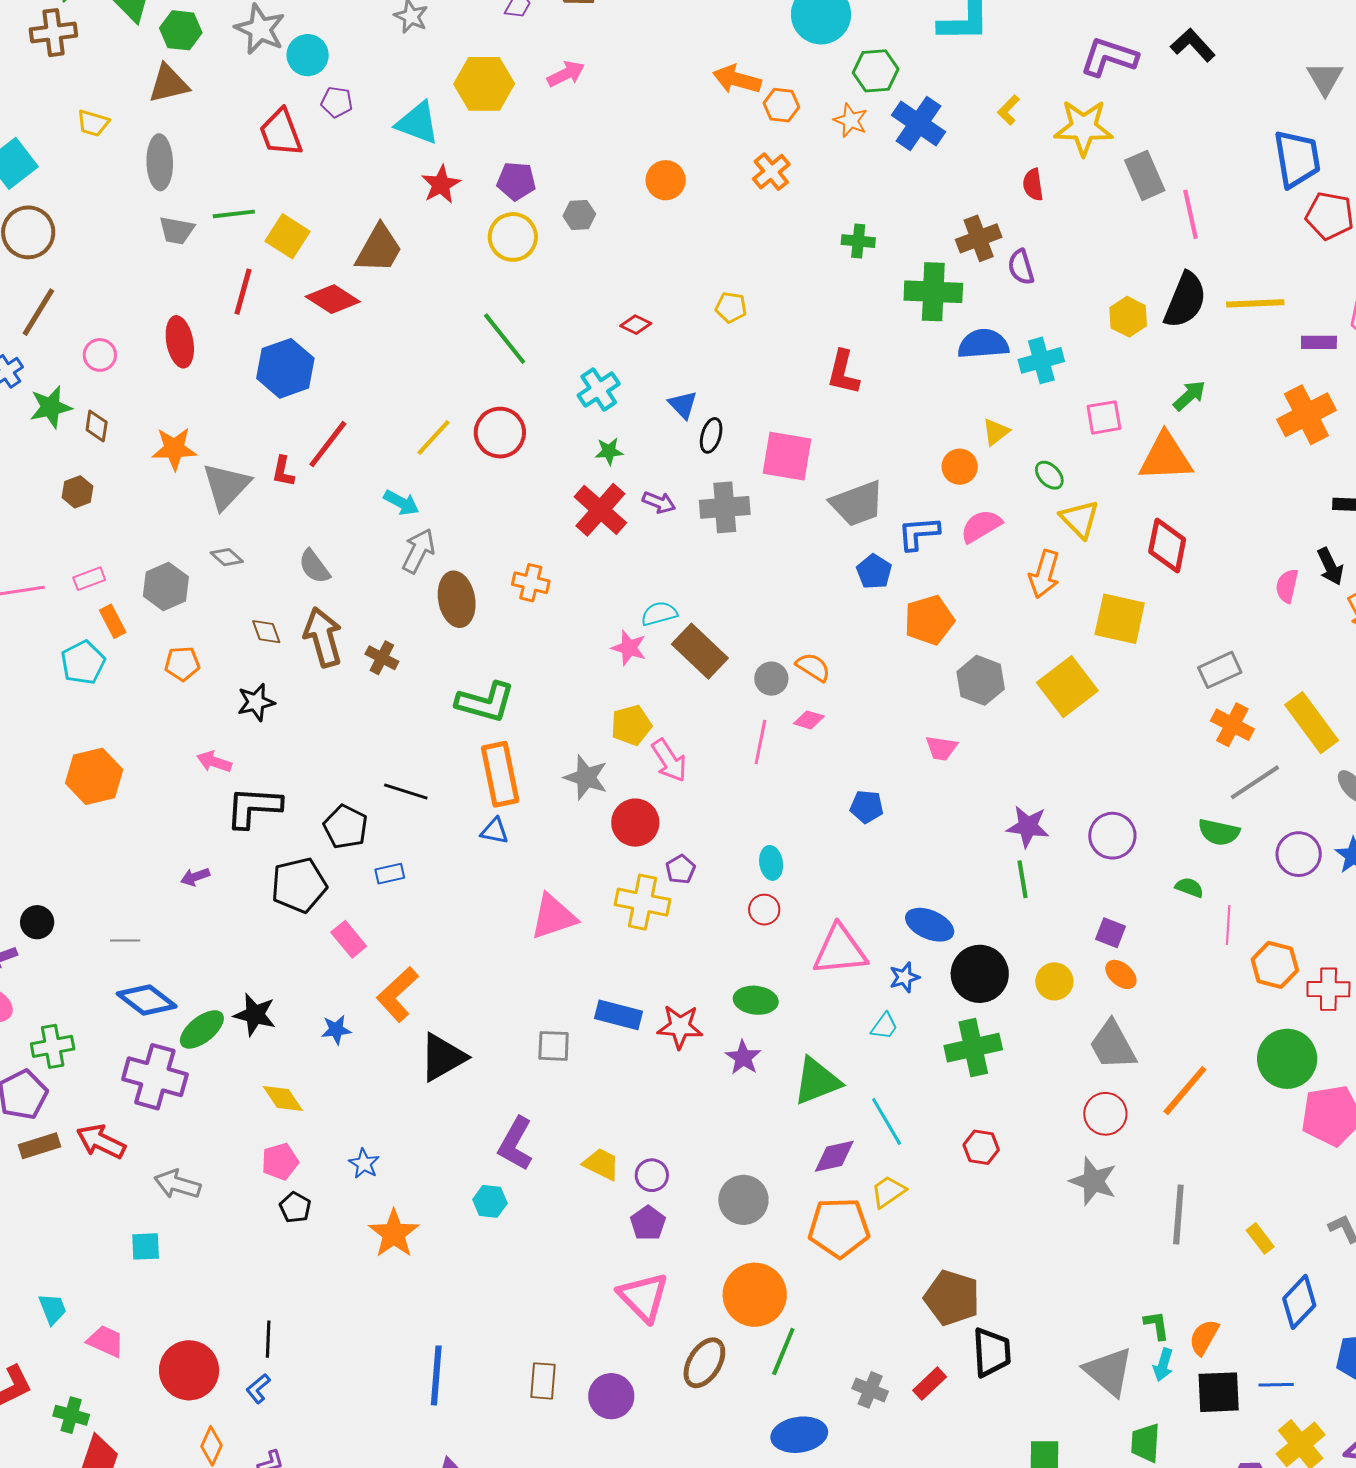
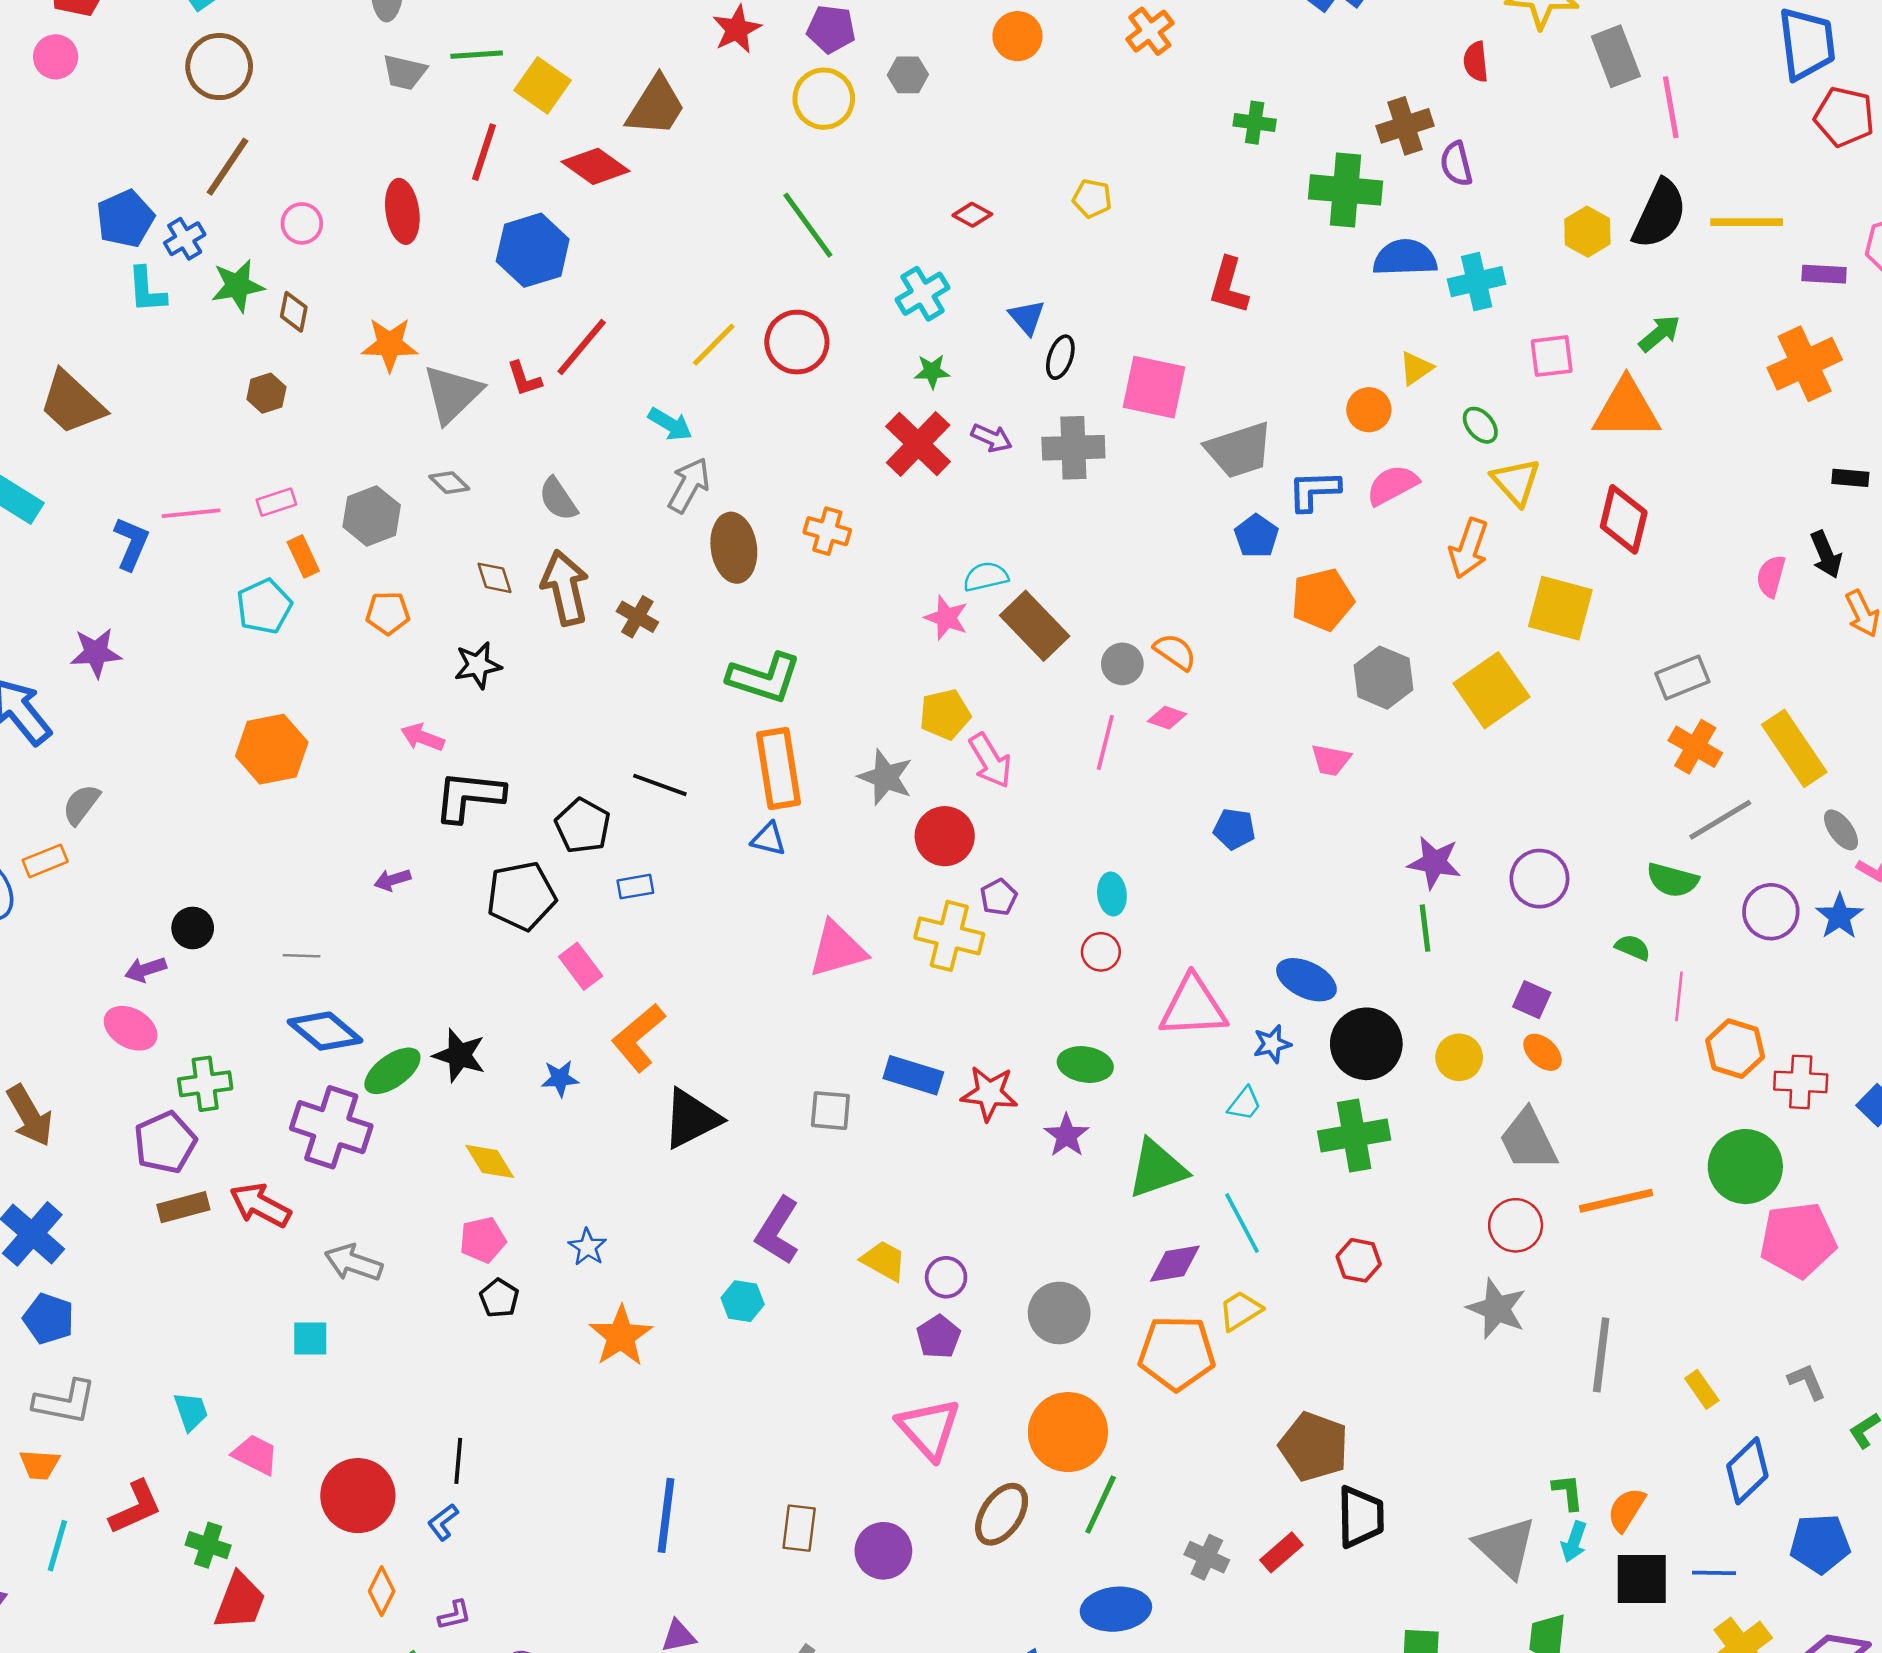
red L-shape: (283, 471) -> (524, 379), turned -32
orange line: (1185, 1091) -> (1616, 1201), turned 34

